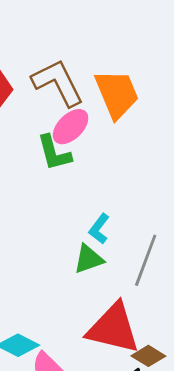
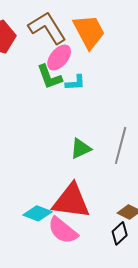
cyan L-shape: (99, 229) -> (75, 83), moved, turned -125
red triangle: (113, 328) -> (71, 201), moved

